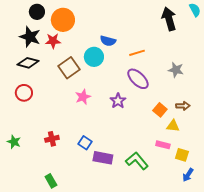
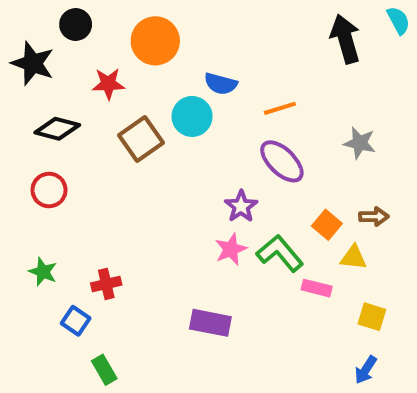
orange circle: (63, 20) -> (155, 41), moved
black star: (30, 37) -> (33, 63), moved
pink star: (83, 97) -> (231, 249), moved
green star: (14, 142) -> (43, 272), moved
blue square: (85, 143) -> (76, 321), moved
pink rectangle: (163, 145) -> (317, 288), moved
green L-shape: (137, 161) -> (280, 253), moved
blue arrow: (188, 175) -> (366, 370), moved

